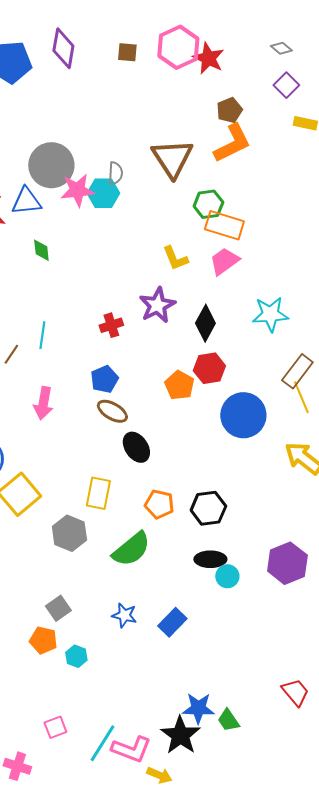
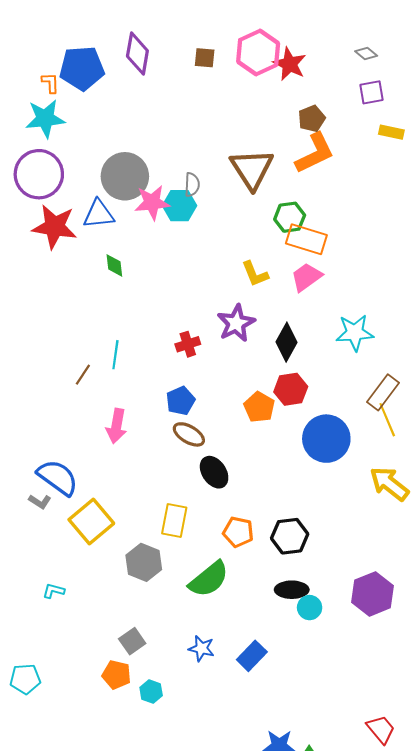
purple square: (286, 85) -> (371, 92), turned 35

